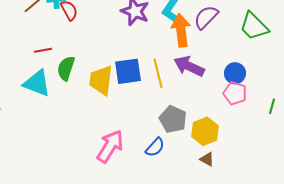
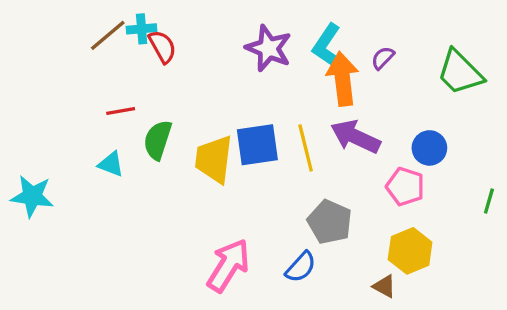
purple semicircle: (206, 17) -> (383, 58), size x0.6
cyan triangle: (37, 83) -> (111, 164), size x0.6
pink pentagon: (235, 93) -> (405, 187), moved
yellow hexagon: (205, 131) -> (410, 251), moved

